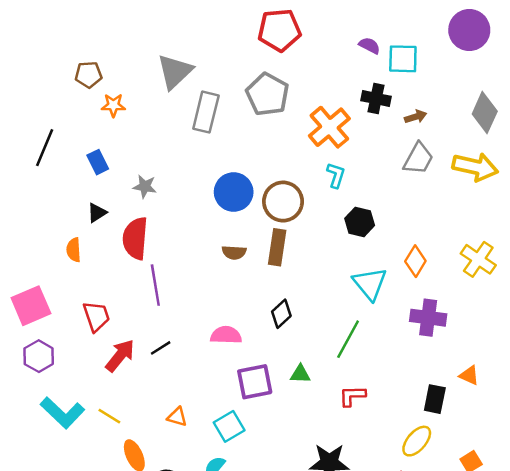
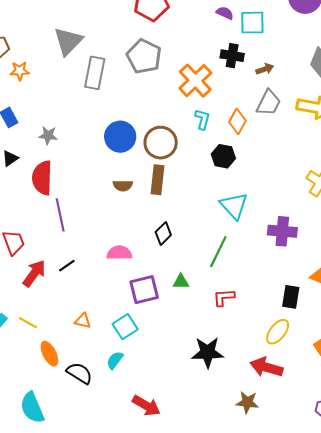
orange diamond: (415, 261) -> (238, 121), moved

